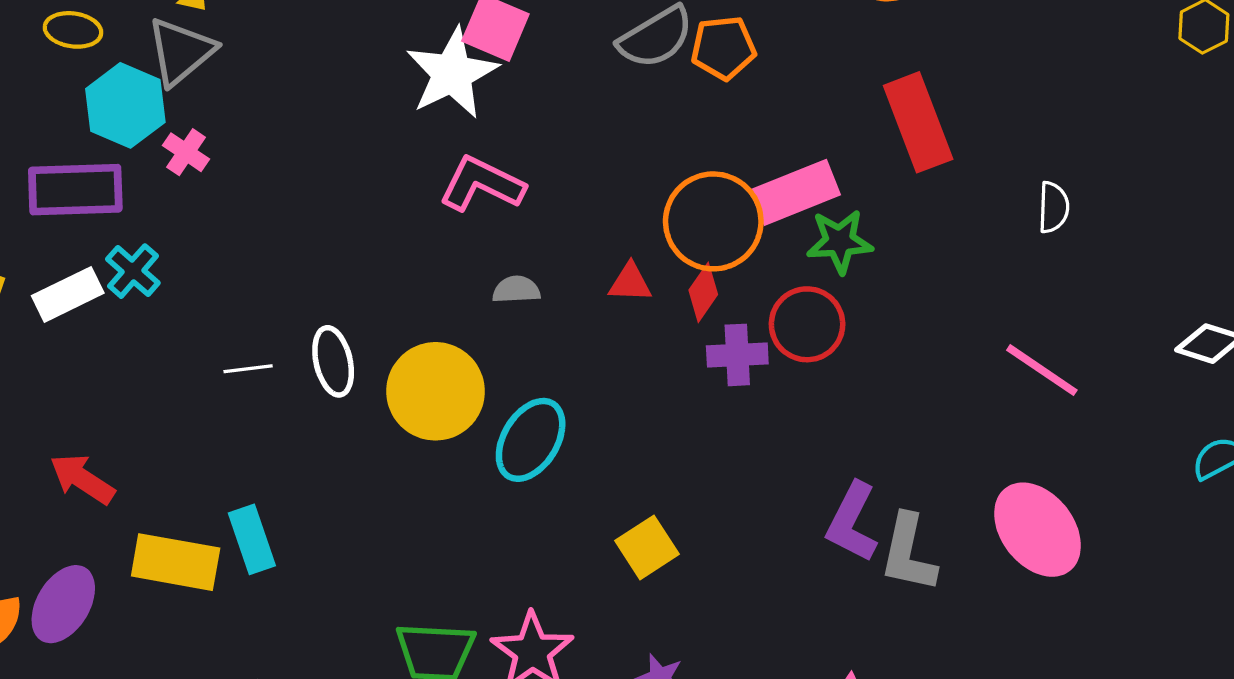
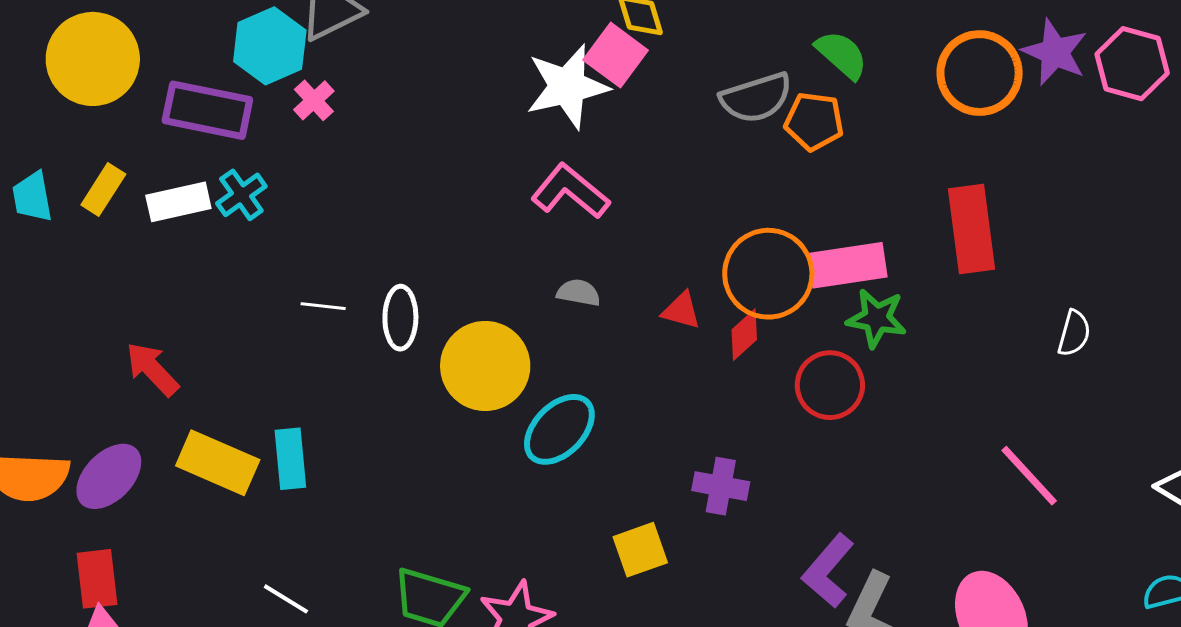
purple cross: (737, 355) -> (721, 486), moved

